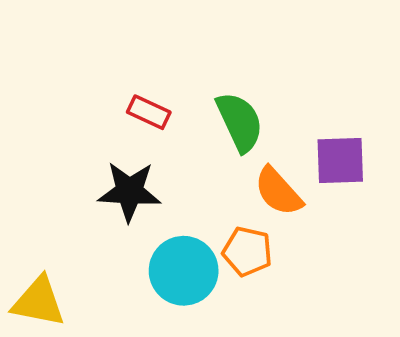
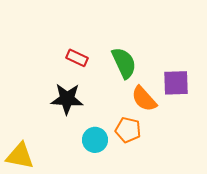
cyan circle: (184, 271) -> (95, 140), size x0.7

